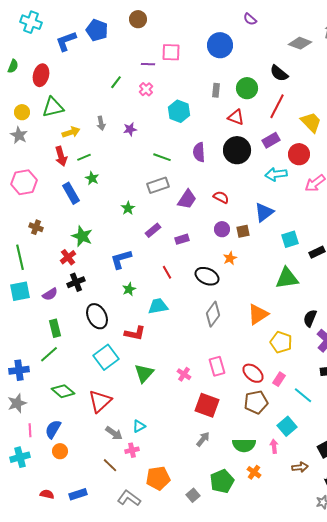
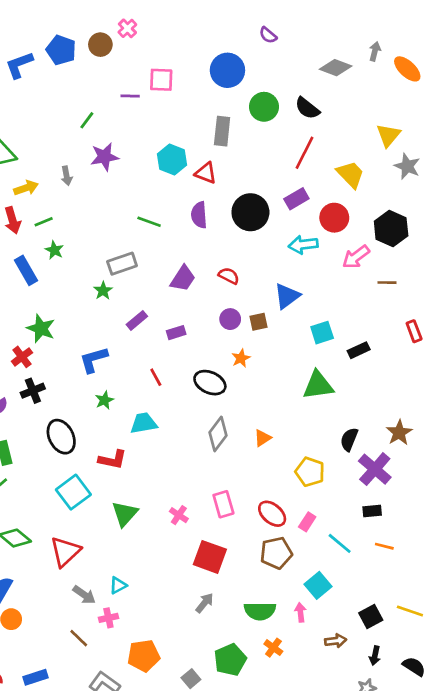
brown circle: (138, 19) -> (100, 45), moved
green circle: (247, 88) -> (264, 107), moved
pink cross: (146, 89) -> (127, 28), moved
gray rectangle: (216, 90) -> (222, 131), size x1.5
red triangle: (236, 117) -> (206, 173), moved
purple star: (130, 129) -> (104, 157), moved, size x1.5
gray rectangle: (158, 185) -> (122, 264), moved
orange triangle: (258, 314) -> (263, 438), moved, size x0.6

